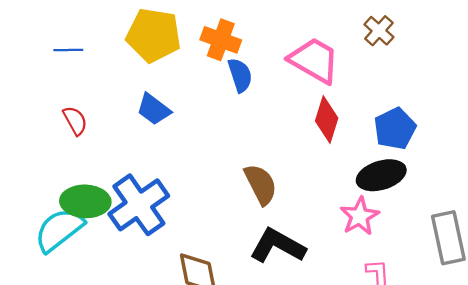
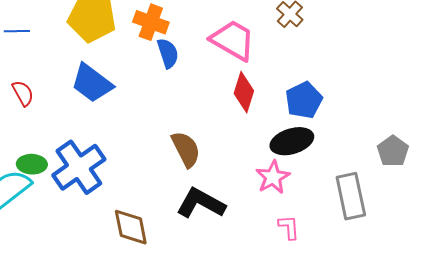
blue trapezoid: (154, 109) -> (92, 83), size x1.4
green ellipse: (85, 201) -> (32, 164), size x0.7

